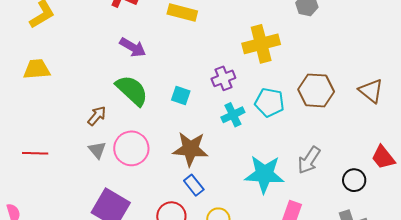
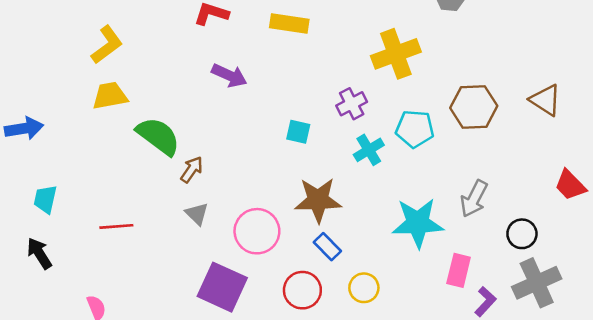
yellow trapezoid: (37, 69) -> (110, 96), moved
green semicircle: (132, 90) -> (158, 136), moved
pink circle: (131, 148) -> (257, 231), moved
black circle: (354, 180) -> (522, 234), moved

